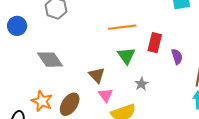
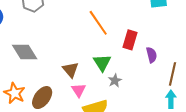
orange line: (122, 27) -> (98, 23), turned 60
green triangle: (126, 56) -> (102, 63), moved

